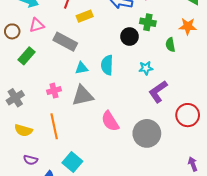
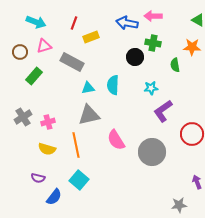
pink cross: (54, 91) -> (48, 122), moved
orange line: (54, 126) -> (76, 145), moved
yellow semicircle: (23, 130) -> (47, 149), moved

